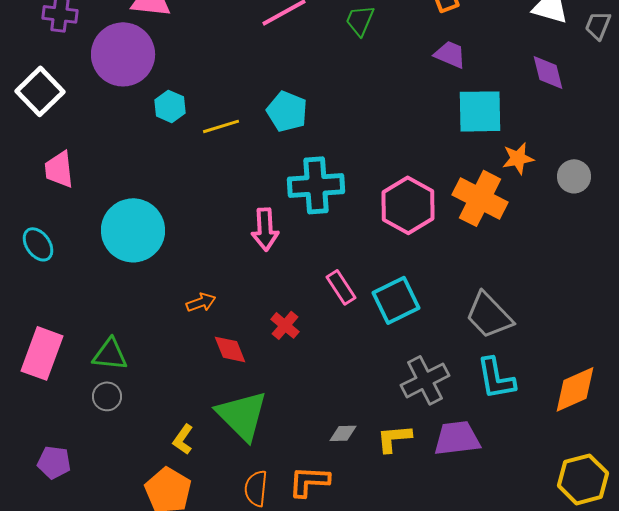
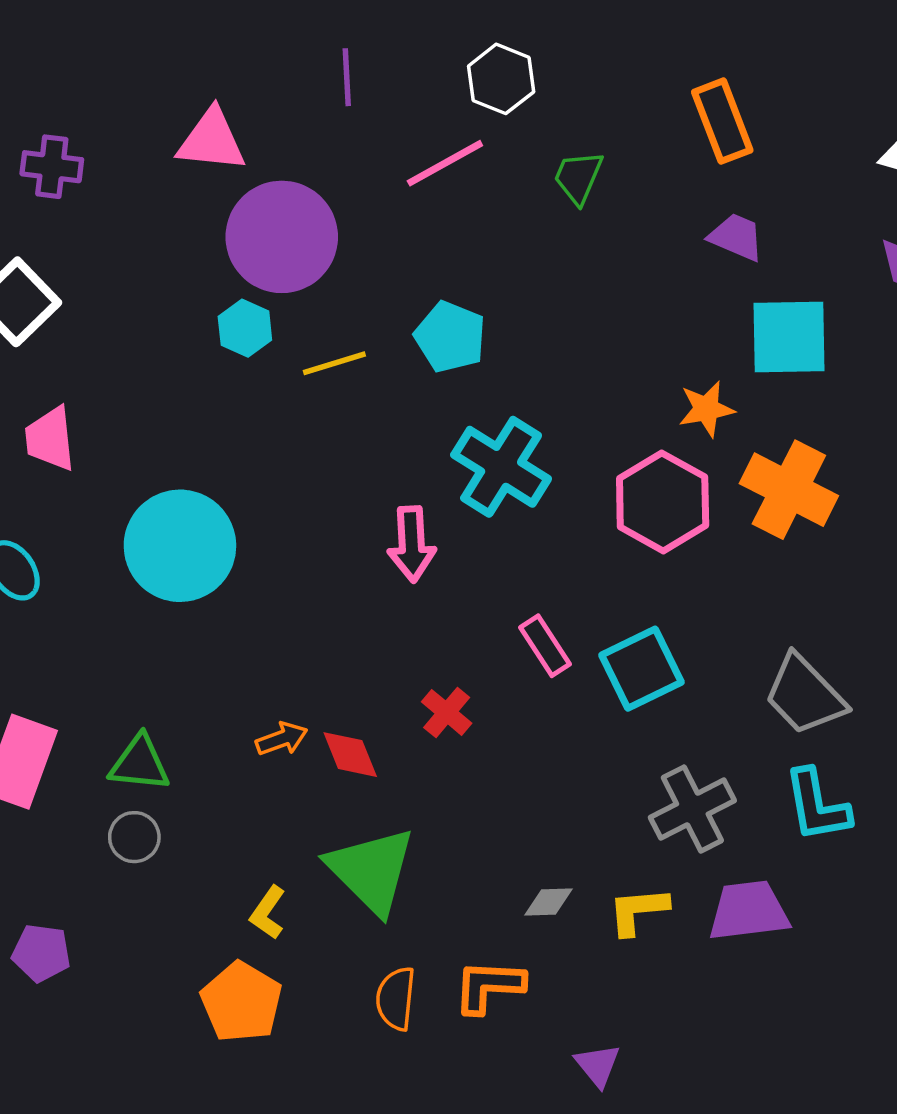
purple circle: (123, 54) -> (282, 237), moved
orange star: (518, 158) -> (706, 409), moved
cyan cross: (316, 185) -> (501, 467), turned 36
orange arrow: (201, 302) -> (282, 739), moved

